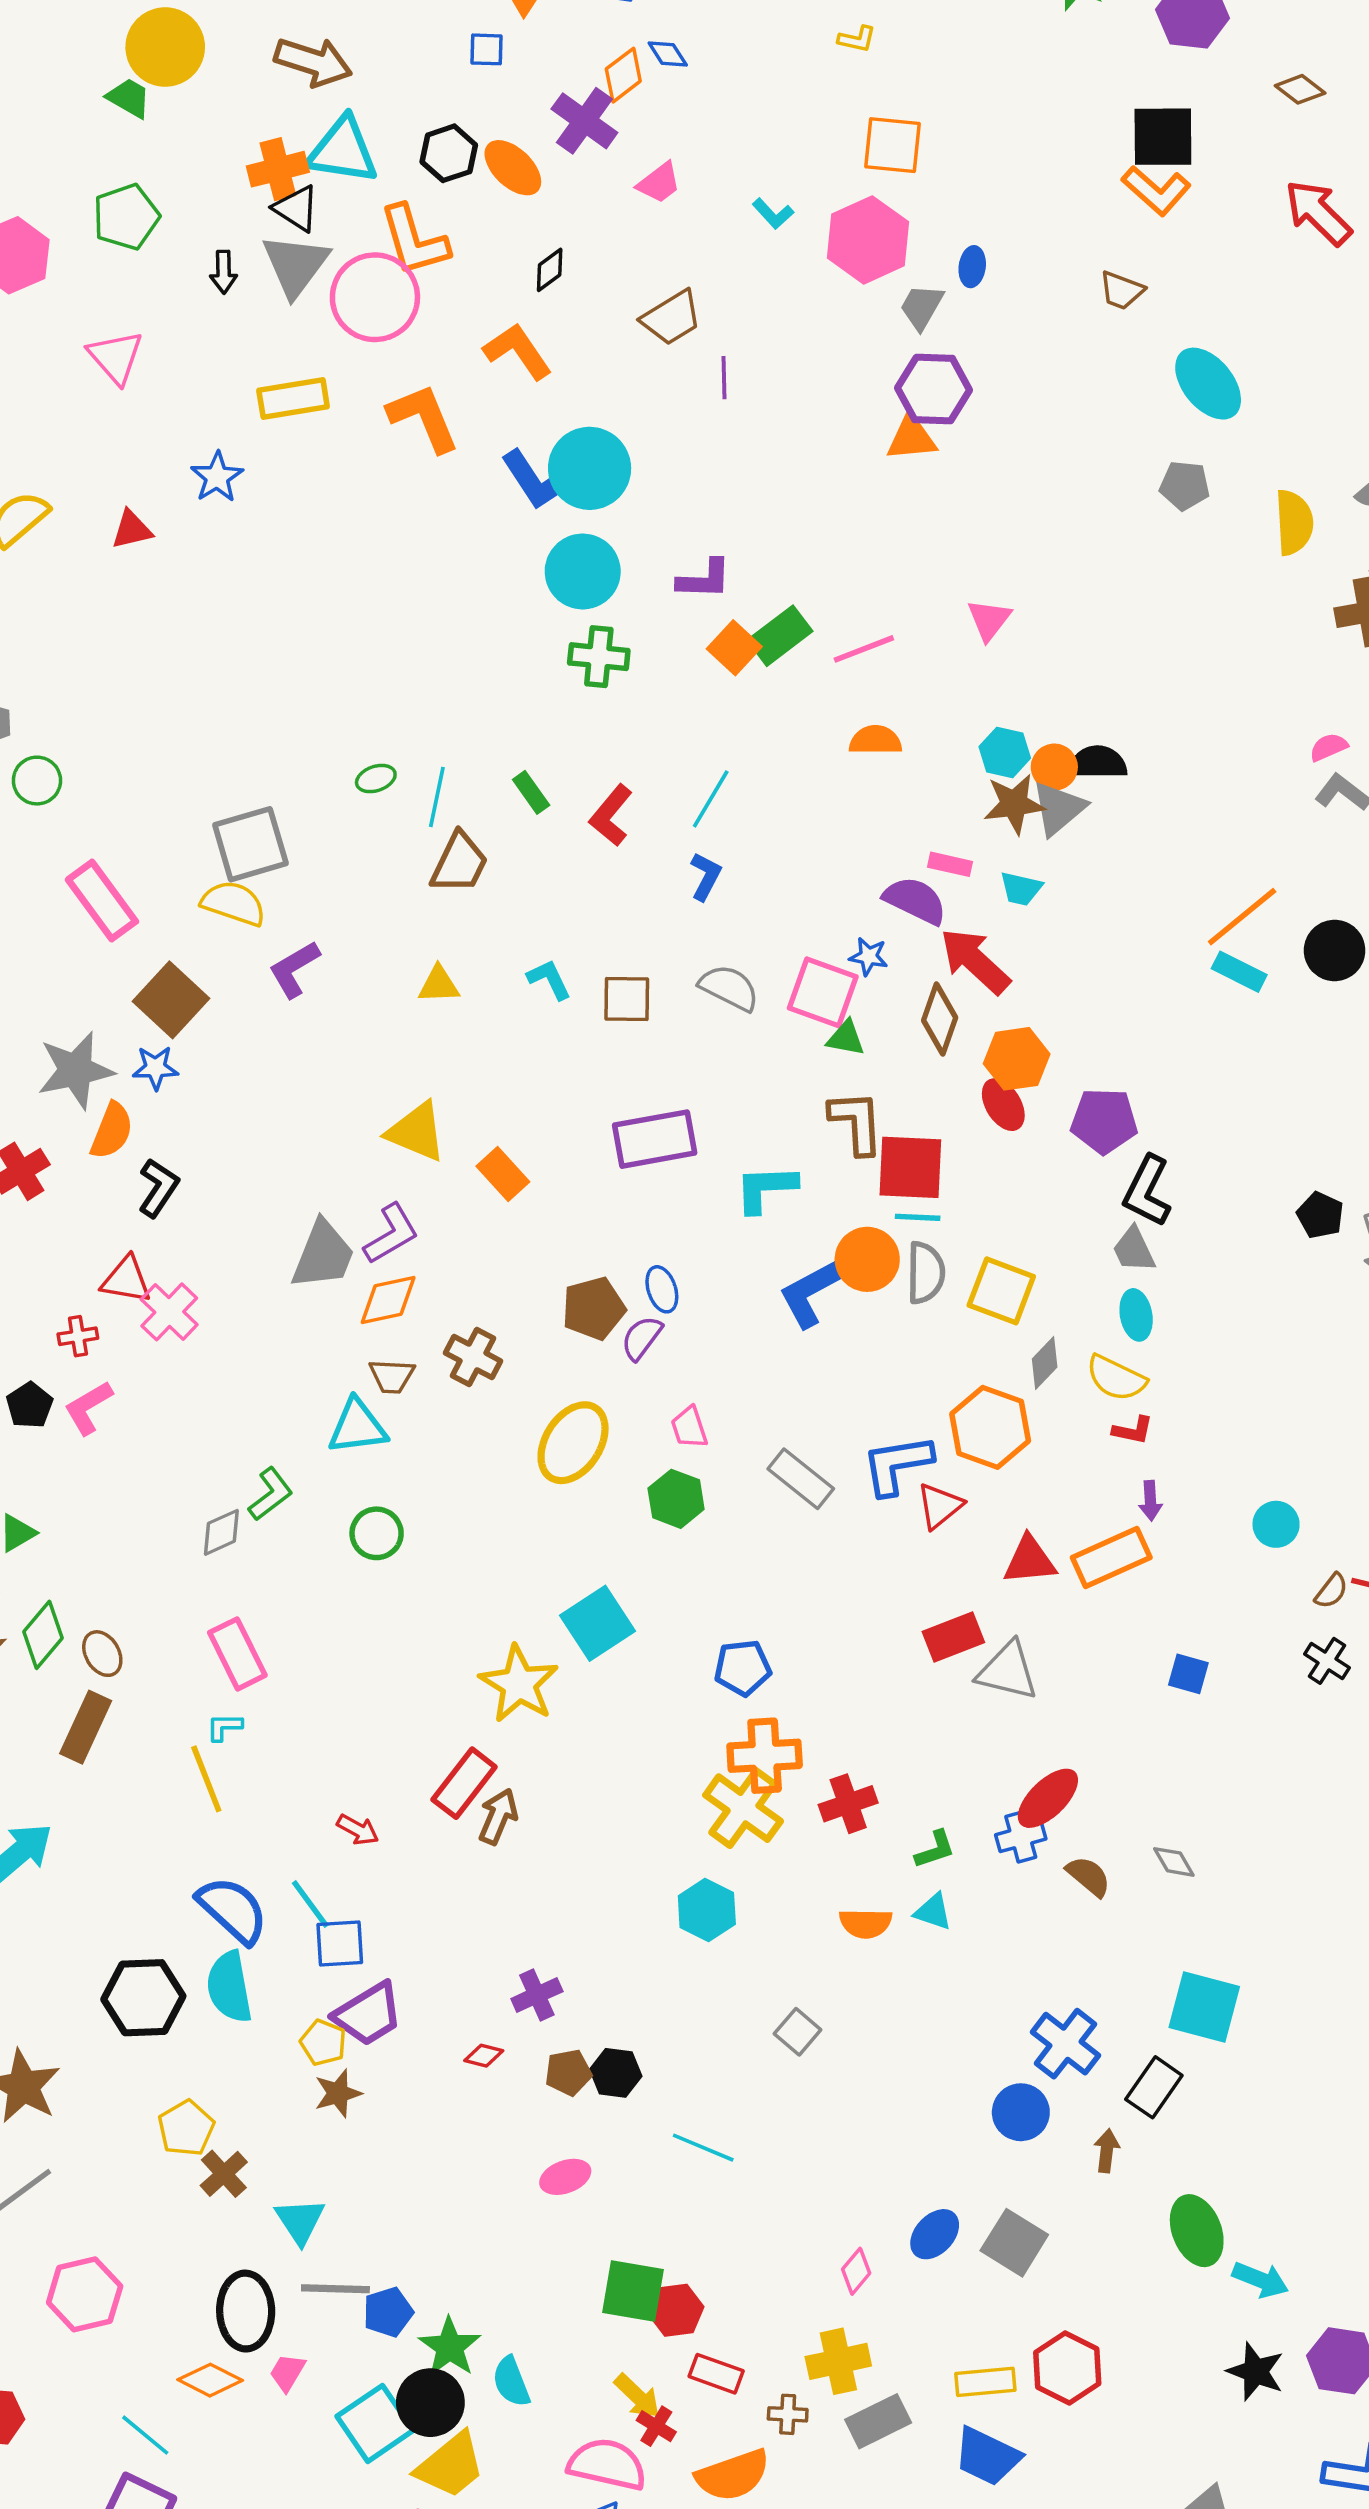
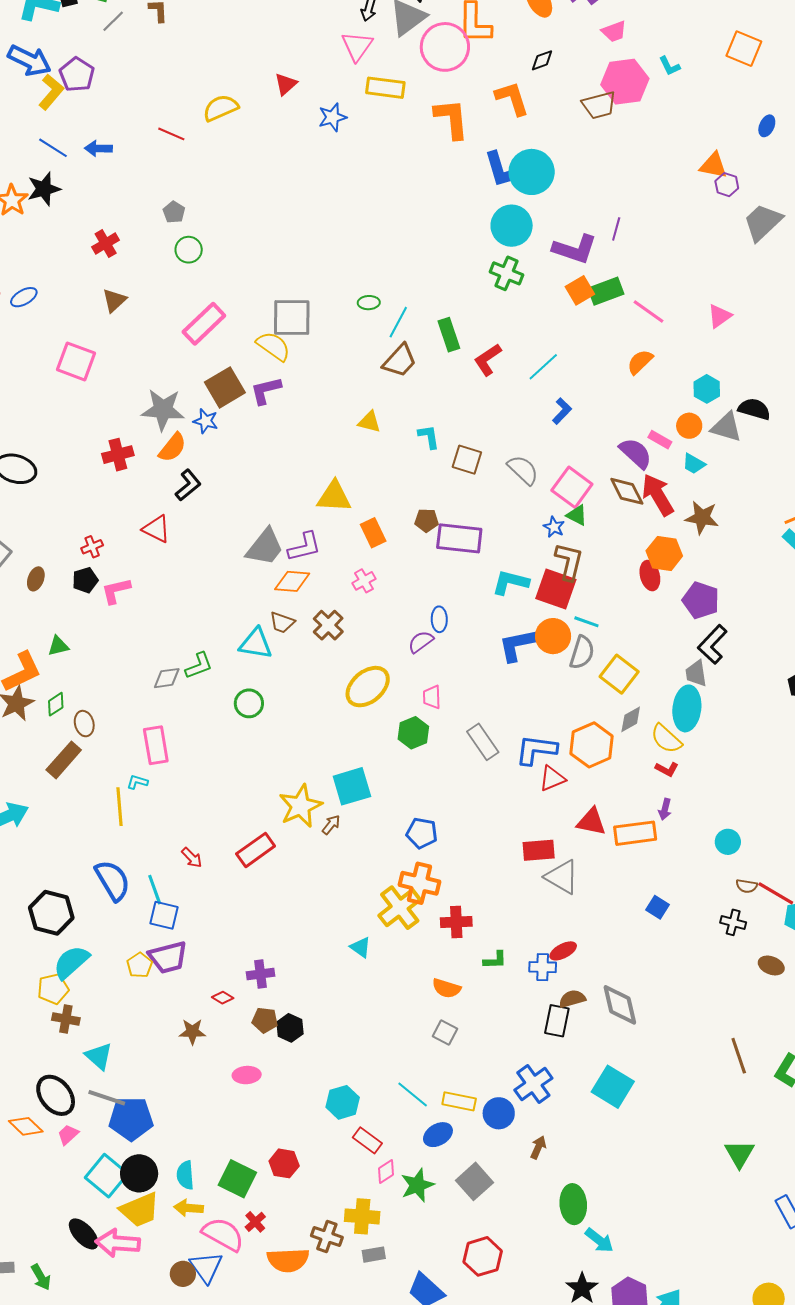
pink hexagon: (868, 240) -> (625, 82), moved
gray trapezoid: (922, 307) -> (763, 222), moved, size x1.5
pink triangle: (116, 357) -> (357, 46), moved
purple line: (724, 378) -> (616, 229), moved
purple hexagon: (934, 389) -> (727, 185), size x0.6
orange triangle: (911, 438) -> (713, 165), moved
red triangle: (132, 530) -> (286, 84), moved, turned -45
purple L-shape: (704, 579) -> (575, 249), size x1.4
pink line: (864, 649) -> (648, 312), turned 40
orange semicircle: (875, 740) -> (640, 362), turned -60
orange circle: (1054, 767) -> (689, 426), moved
green rectangle: (531, 792) -> (449, 335), size x1.4
brown star: (1014, 804) -> (702, 518), moved
gray triangle: (1059, 808) -> (726, 427), turned 40
blue L-shape: (706, 876) -> (562, 411), moved
pink rectangle: (102, 901) -> (204, 324), turned 66
blue star: (869, 956) -> (554, 527), moved
purple L-shape: (294, 969) -> (266, 390), moved
brown diamond: (940, 1019) -> (627, 491), moved, turned -63
yellow triangle: (416, 1132) -> (334, 497), turned -36
red square: (910, 1167) -> (556, 589), moved
brown pentagon: (594, 1308) -> (427, 520), moved, size x0.7
pink cross: (169, 1312) -> (364, 581), moved, size x0.7
cyan ellipse: (1136, 1315) -> (687, 708), size x1.6
red cross: (78, 1336) -> (92, 547), moved, turned -30
brown semicircle: (1331, 1591) -> (747, 886), turned 45
green diamond: (43, 1635) -> (56, 704), size x0.7
black cross: (1327, 1661) -> (733, 922), turned -35
red ellipse: (1048, 1798) -> (563, 951), size x0.7
brown arrow: (498, 1816) -> (331, 825), moved, size x0.7
gray diamond: (1174, 1862) -> (620, 1005), size x1.8
brown semicircle: (1088, 1876) -> (572, 999), turned -72
cyan hexagon: (707, 1910) -> (343, 1102), moved
cyan triangle: (933, 1912) -> (360, 947), moved
cyan semicircle: (229, 1987) -> (71, 962), moved, turned 42
gray square: (798, 2032) -> (445, 1033), moved, turned -30
black rectangle: (1154, 2087) -> (557, 1021), moved, turned -40
brown star: (338, 2093) -> (192, 1032), moved
cyan line: (703, 2148) -> (413, 1094), moved
brown cross: (224, 2174) -> (66, 1019), turned 36
cyan triangle: (300, 2221) -> (99, 1056), turned -32
blue ellipse: (935, 2234) -> (438, 1135), moved
green square: (633, 2291) -> (237, 1179), moved
black ellipse: (246, 2311) -> (56, 1095), turned -54
blue pentagon: (388, 2312) -> (131, 1119), size x1.6
green star: (450, 2347) -> (417, 1185), moved
red rectangle: (716, 2374) -> (367, 1140), moved
yellow rectangle: (985, 2382) -> (459, 1101), moved
yellow arrow: (637, 2396) -> (189, 1208), moved, turned 124
brown cross: (788, 2414) -> (327, 1236), size x1.4
gray rectangle: (878, 2421) -> (374, 1255), size x0.7
cyan square: (375, 2423) -> (106, 1176), turned -33

